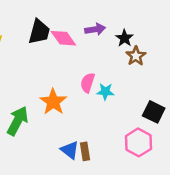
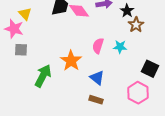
cyan star: (105, 92) -> (120, 47), moved
blue triangle: (70, 150) -> (97, 78), moved
brown rectangle: (85, 151) -> (96, 100), turned -64

